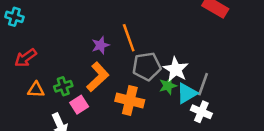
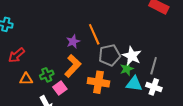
cyan triangle: (187, 93) -> (134, 84), moved, turned 42

